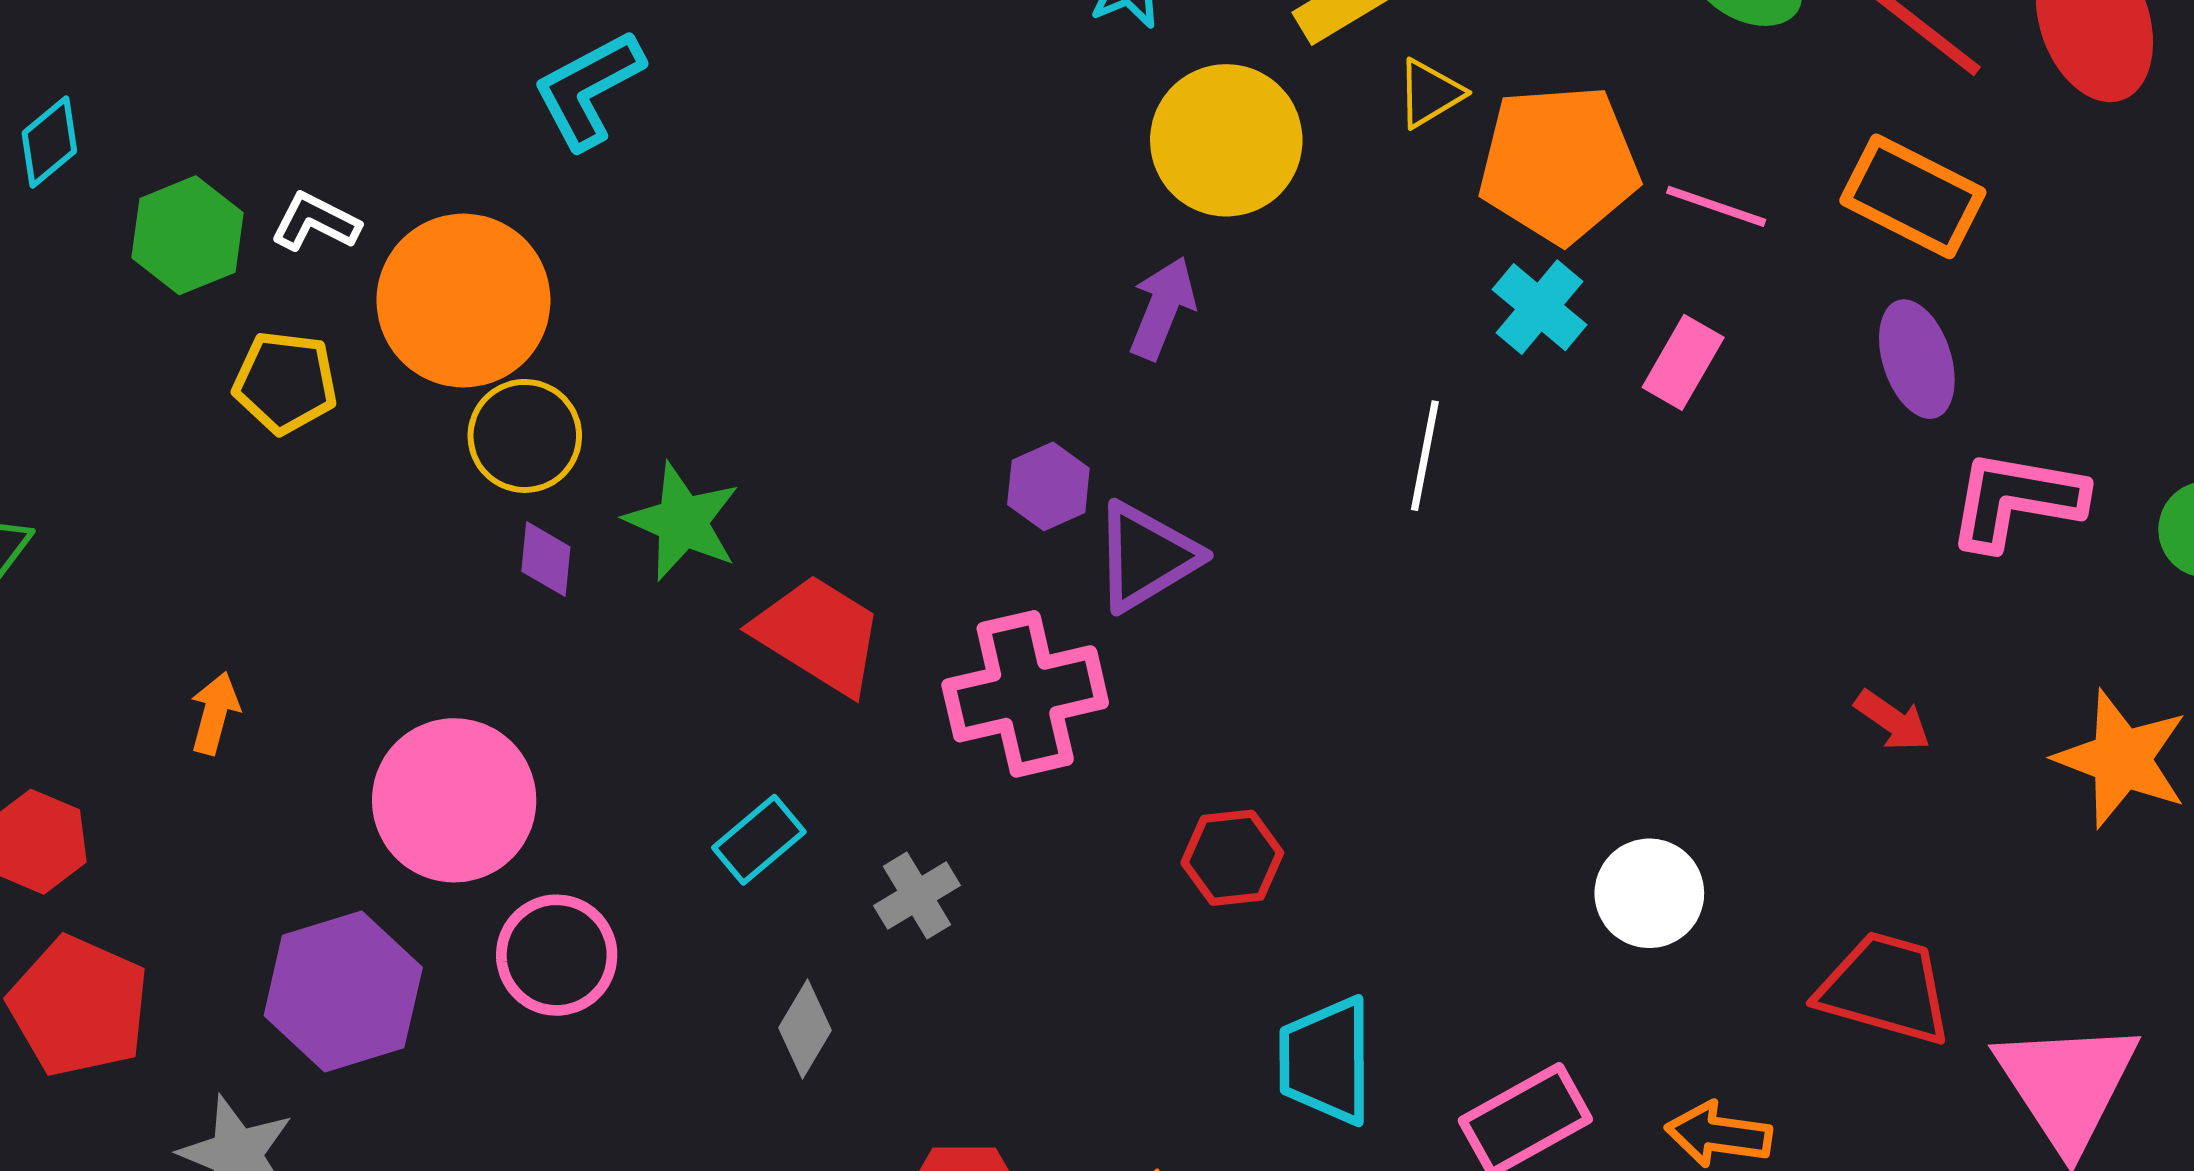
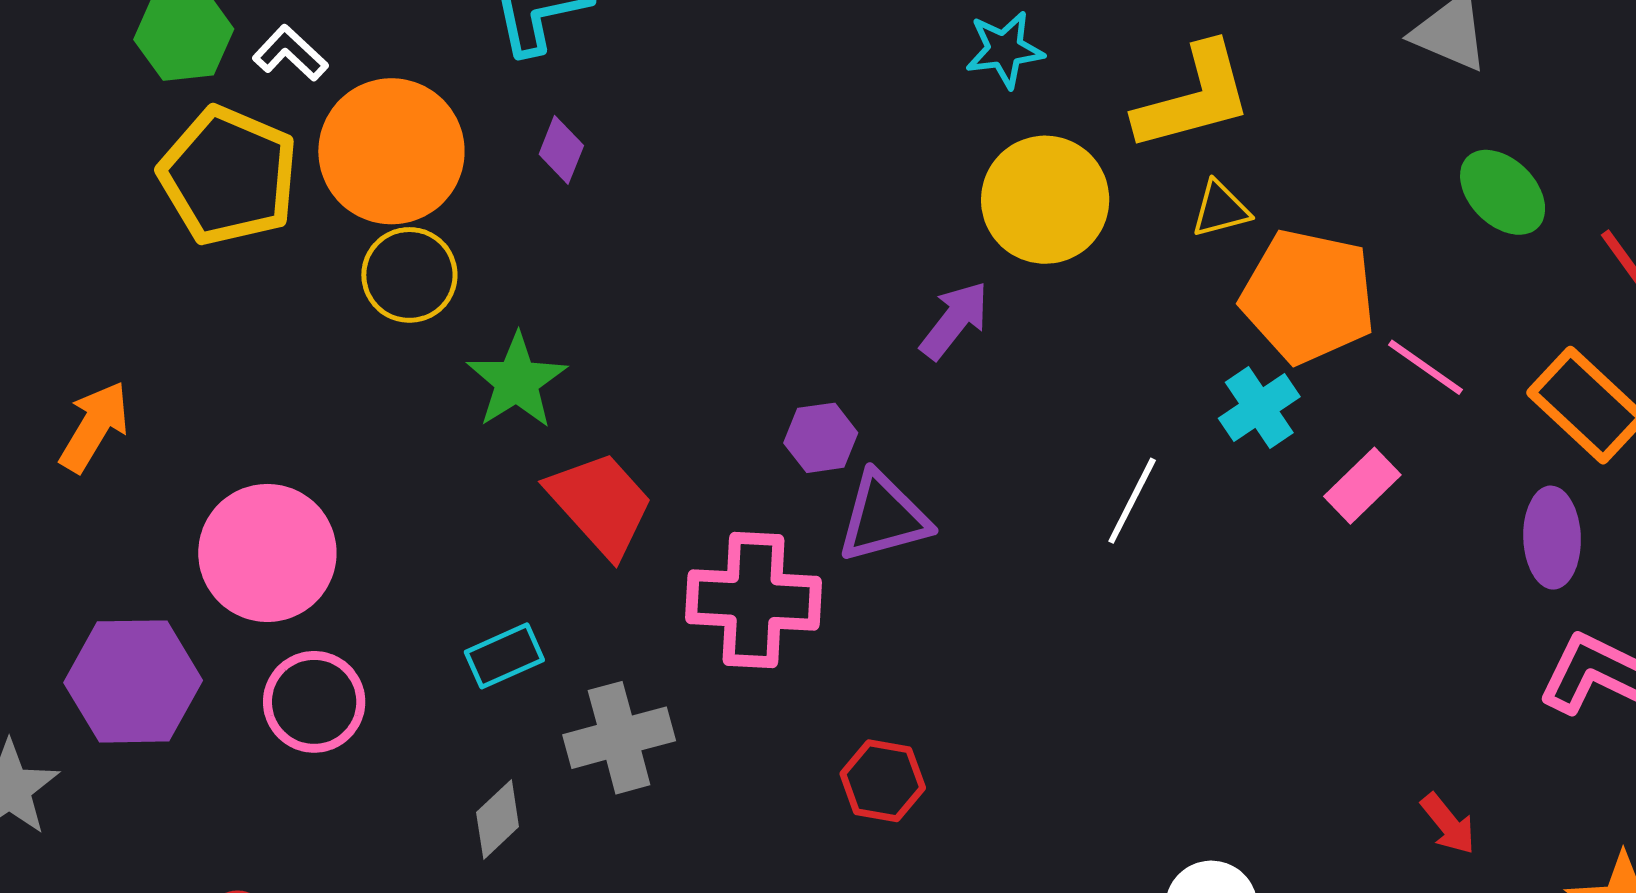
yellow pentagon: (285, 382) -> (228, 176), size x1.6
purple diamond: (546, 559) -> (561, 150), moved
orange arrow: (215, 713) -> (94, 427), size x1.4
gray cross: (917, 895) -> (619, 738), size x1.5

